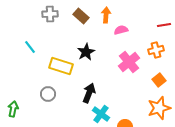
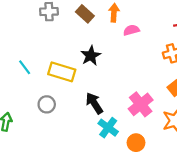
cyan line: (30, 47) -> (25, 67), moved
pink cross: (129, 62) -> (141, 104), moved
black arrow: (89, 93) -> (94, 103), turned -54

